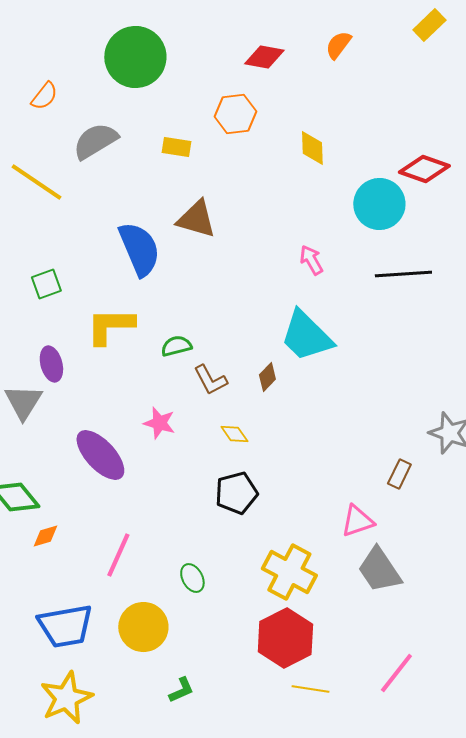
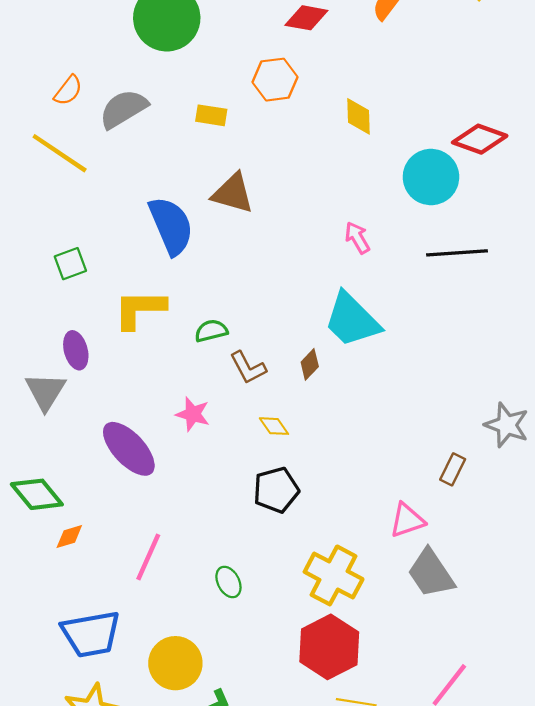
orange semicircle: (44, 96) -> (68, 90), moved
yellow circle: (143, 627) -> (175, 663), moved

